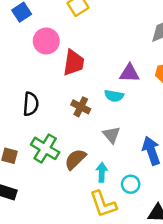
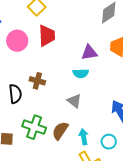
red trapezoid: (74, 63) -> (47, 36), moved
brown cross: (81, 107) -> (37, 81), moved
gray triangle: (112, 135) -> (74, 101), moved

